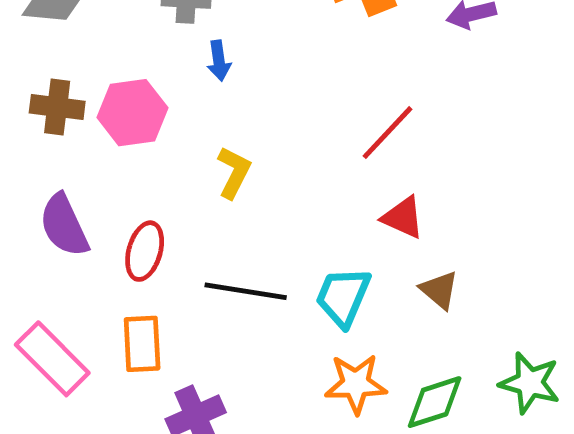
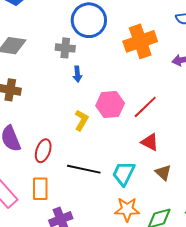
pink hexagon: (132, 113) -> (110, 105), moved

